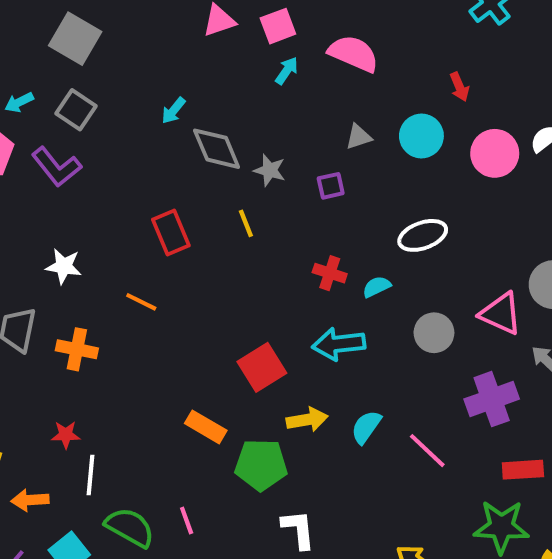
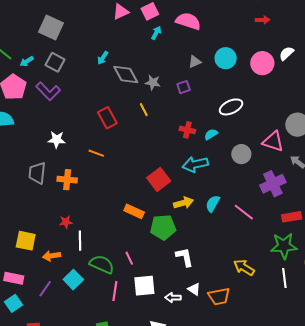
red arrow: (459, 87) -> (263, 20), moved, turned -64

